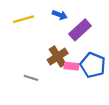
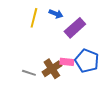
yellow line: (23, 19) -> (34, 18), moved, turned -60
brown cross: (58, 57) -> (52, 69), moved

